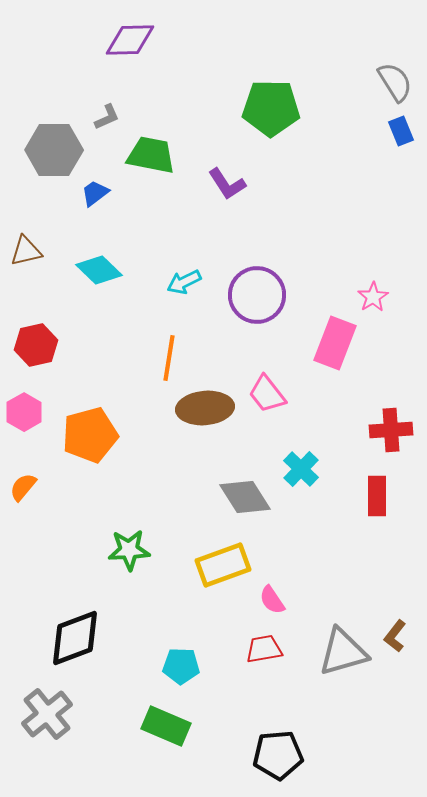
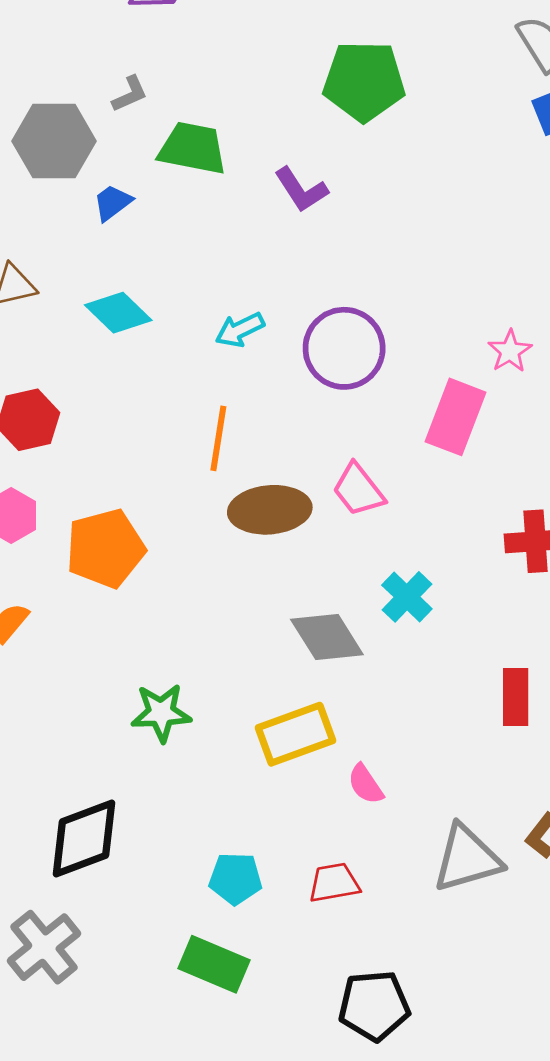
red rectangle: (377, 496) -> (516, 697), moved
red trapezoid: (264, 649) -> (334, 883), moved

